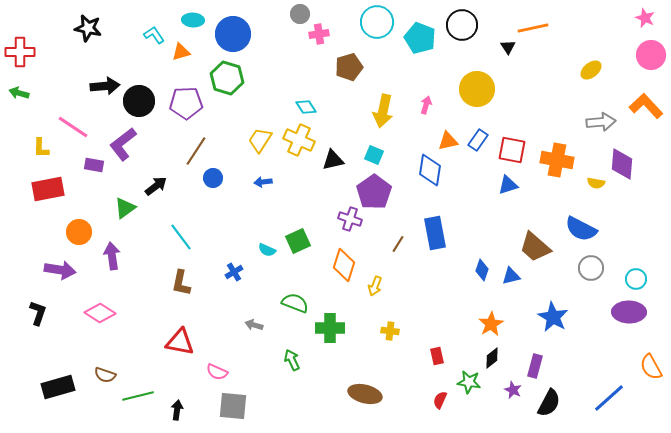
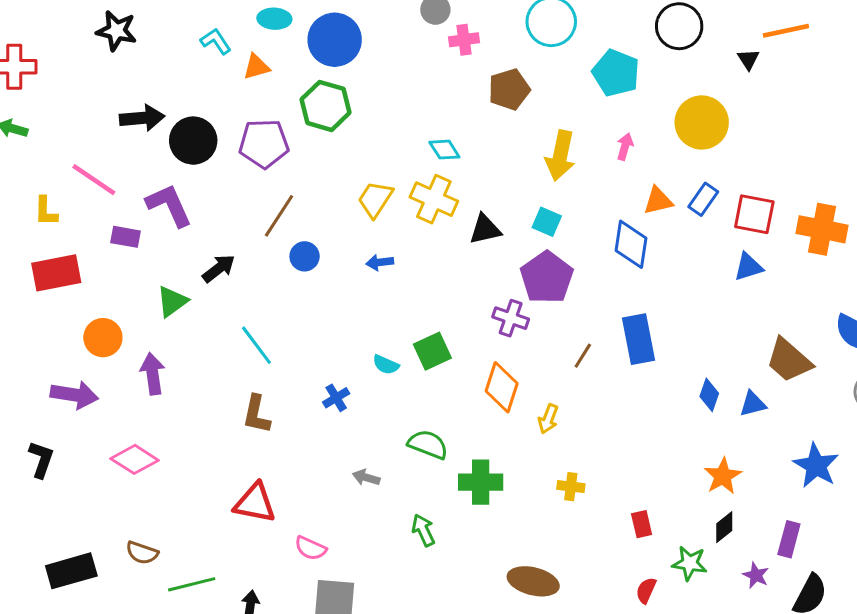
cyan pentagon: (420, 38) -> (616, 73), moved
purple L-shape: (123, 144) -> (169, 205), turned 104

